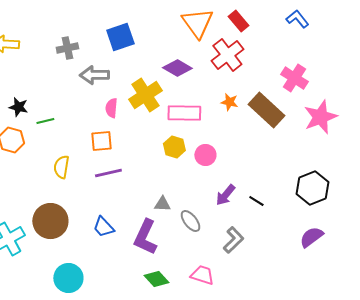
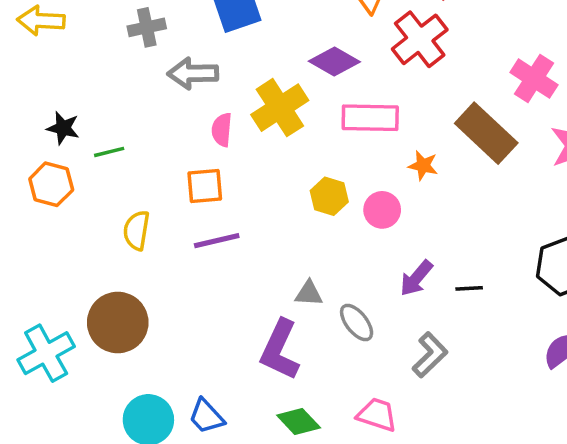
orange star: (229, 102) -> (423, 166), moved
pink rectangle: (184, 113) -> (370, 118), moved
black line: (256, 201) -> (469, 288), turned -35
blue trapezoid: (103, 227) -> (206, 416), moved

